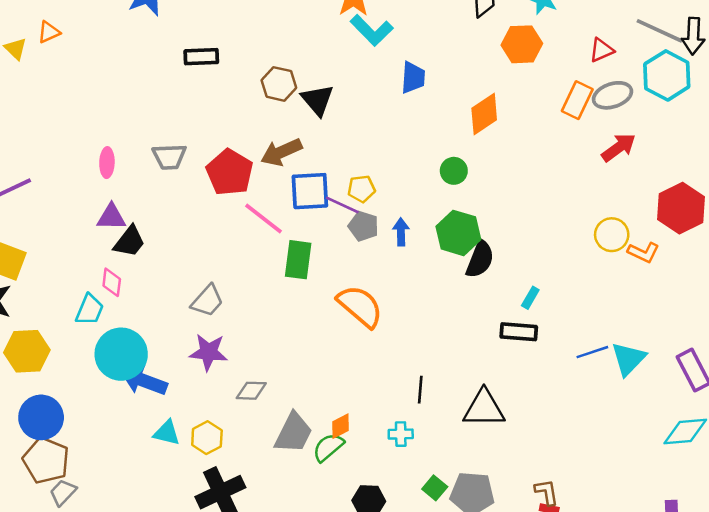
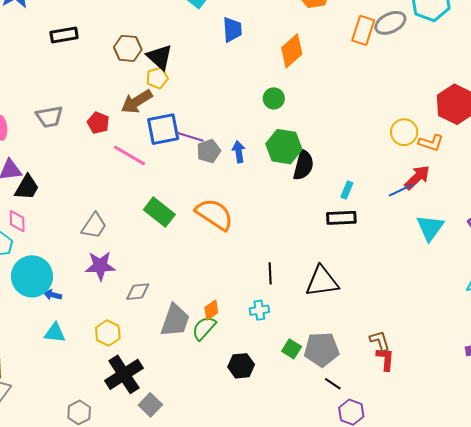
red arrow: (619, 147) -> (417, 177), moved
red pentagon: (230, 172) -> (98, 123), size x0.6
yellow pentagon: (361, 189) -> (157, 78), moved
gray pentagon: (363, 226) -> (209, 151), turned -30
green rectangle: (298, 260) -> (159, 212), moved, turned -52
blue line: (592, 352) -> (401, 190), moved
blue arrow: (144, 381) -> (53, 295), size x0.5
cyan triangle: (167, 433) -> (55, 333), moved

